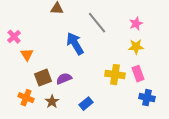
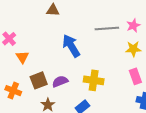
gray line: (97, 23) -> (107, 29), moved, turned -55
yellow cross: (115, 75) -> (94, 80), moved
orange cross: (26, 98) -> (13, 91), moved

